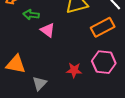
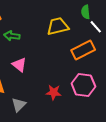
pink triangle: (48, 30) -> (19, 65), moved

